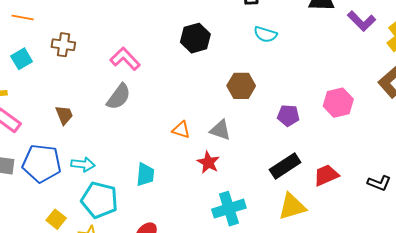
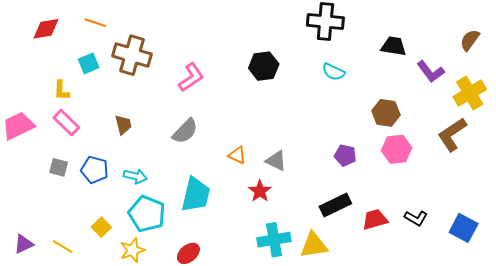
brown cross: (63, 45) -> (132, 55), size x1.6
pink L-shape: (125, 59) -> (191, 77), turned 92
brown hexagon: (241, 86) -> (386, 113), moved
gray semicircle: (119, 97) -> (185, 131), moved
blue pentagon: (42, 163) -> (95, 170), size x0.7
cyan trapezoid: (145, 174) -> (196, 195), size x1.5
black L-shape: (379, 183) -> (416, 218), moved
yellow triangle: (292, 207) -> (314, 245), moved

